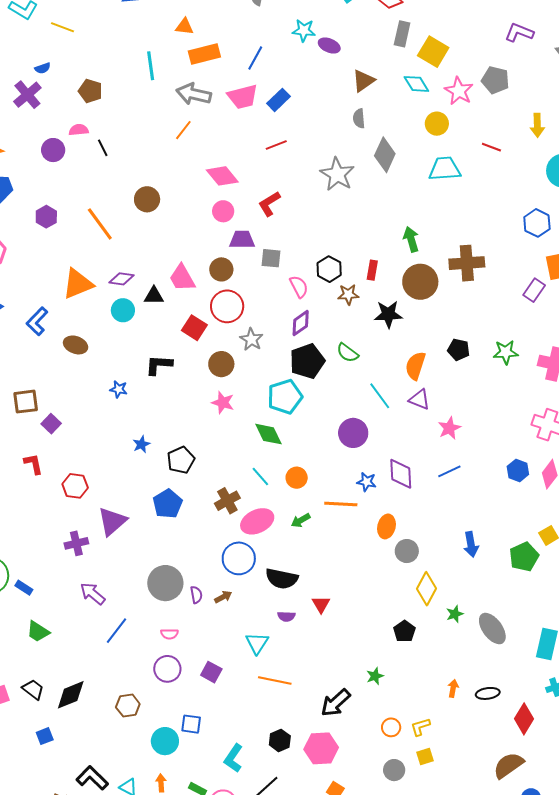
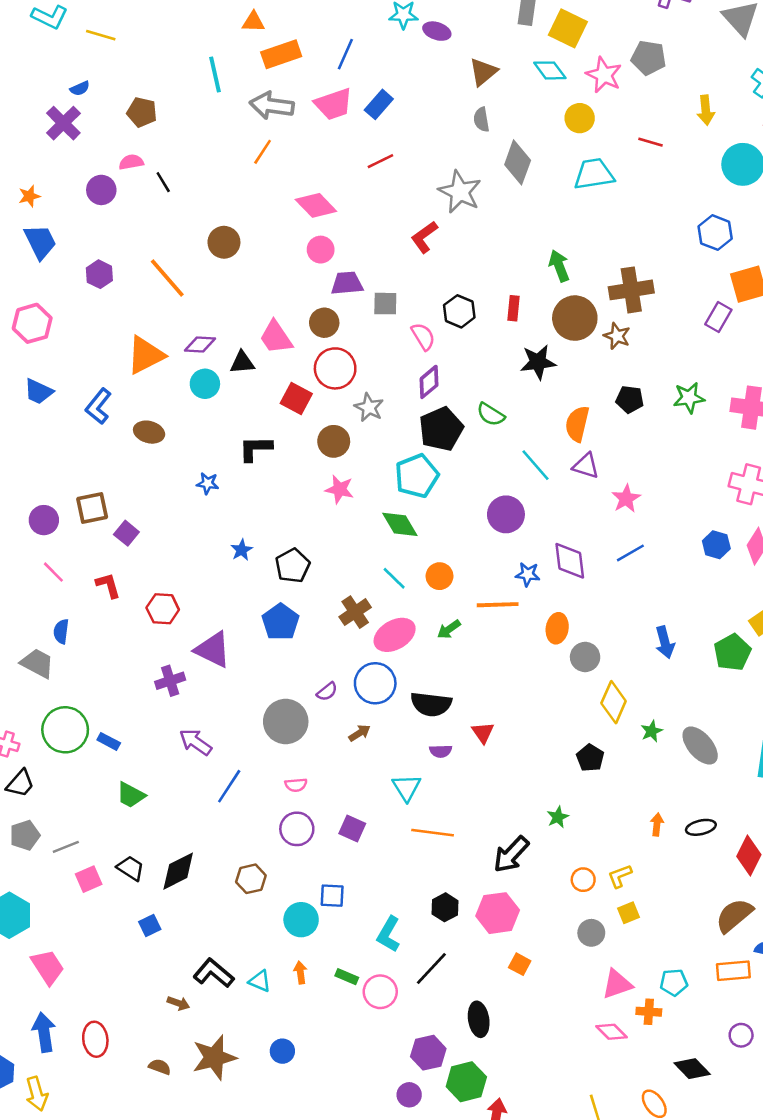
red L-shape: (269, 204) -> (424, 237), moved
brown star: (348, 294) -> (617, 336), moved, turned 30
purple triangle: (112, 521) -> (213, 650), turned -48
purple semicircle: (196, 595) -> (327, 692), moved, turned 66

